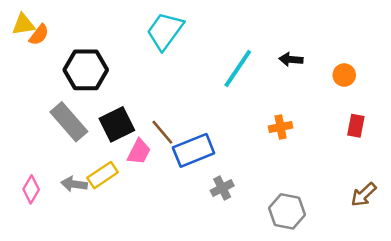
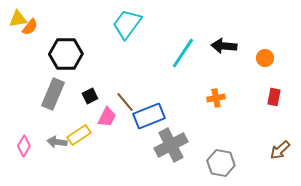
black arrow: (291, 59) -> (224, 46), size x1.4
gray rectangle: (69, 122) -> (53, 94), turned 64
black square: (117, 124) -> (90, 96), size x0.6
gray cross: (222, 188) -> (171, 145), size x1.8

